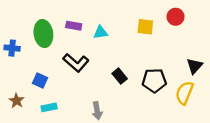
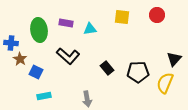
yellow square: (145, 27) -> (122, 17), moved
brown star: (17, 101) -> (20, 59), moved

